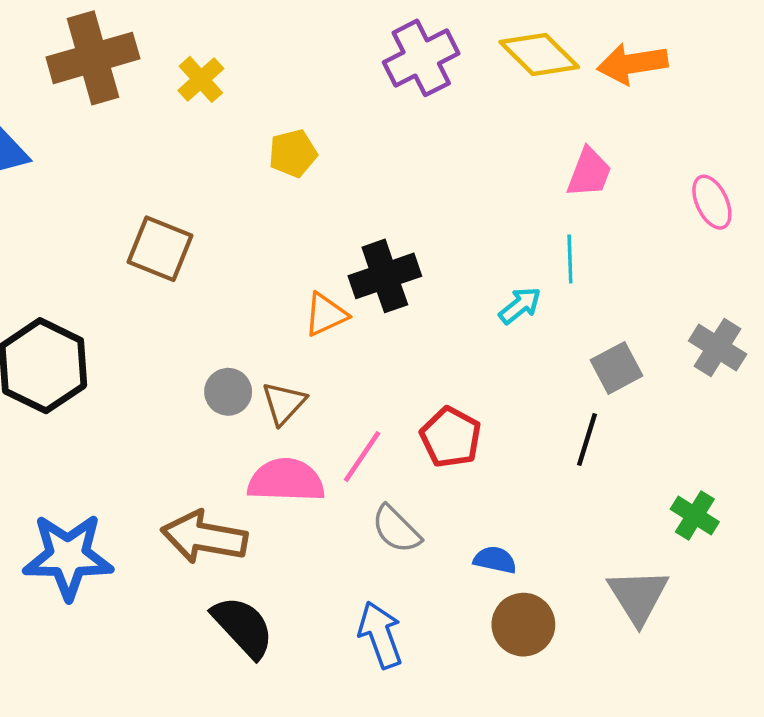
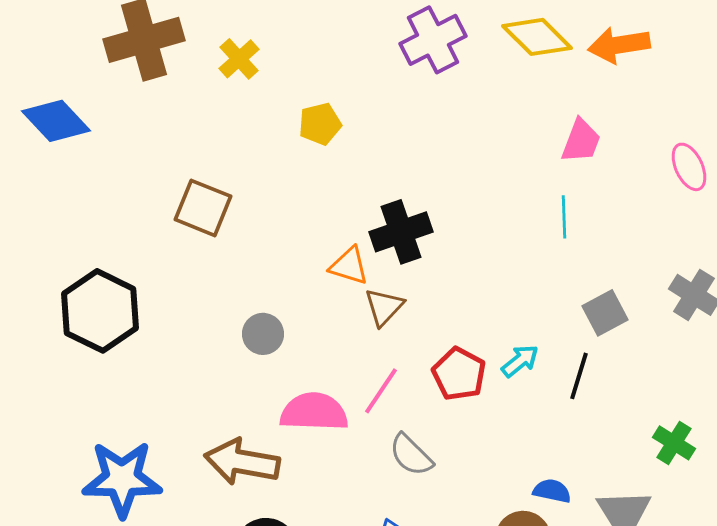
cyan arrow: (520, 305) -> (520, 361), moved
orange triangle: (326, 315) -> (349, 266), turned 42
brown triangle: (284, 403) -> (384, 307), moved
blue semicircle: (495, 560) -> (552, 491), moved

